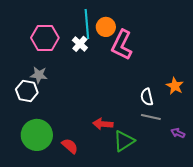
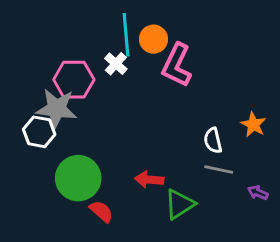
pink hexagon: (45, 38) -> (74, 80), moved
gray star: (39, 75) -> (56, 109), size x1.6
green circle: (37, 135) -> (78, 178), moved

